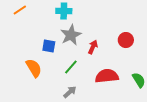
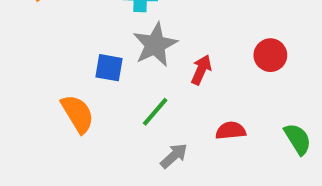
red semicircle: (107, 76) -> (231, 131), size x0.6
gray arrow: (70, 92) -> (174, 156), moved

